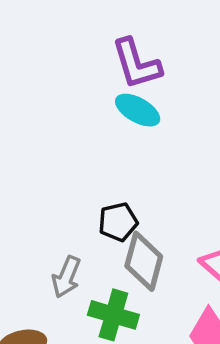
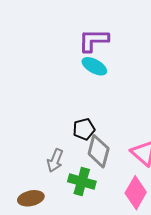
purple L-shape: (136, 64) -> (93, 40), turned 108

